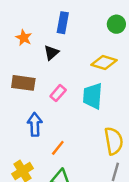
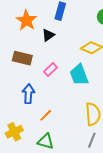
orange star: (24, 38) -> (26, 20), size x1.5
cyan trapezoid: (93, 96) -> (79, 75), turned -30

